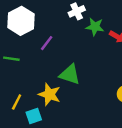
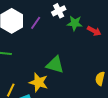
purple line: (47, 43) -> (36, 23), moved

